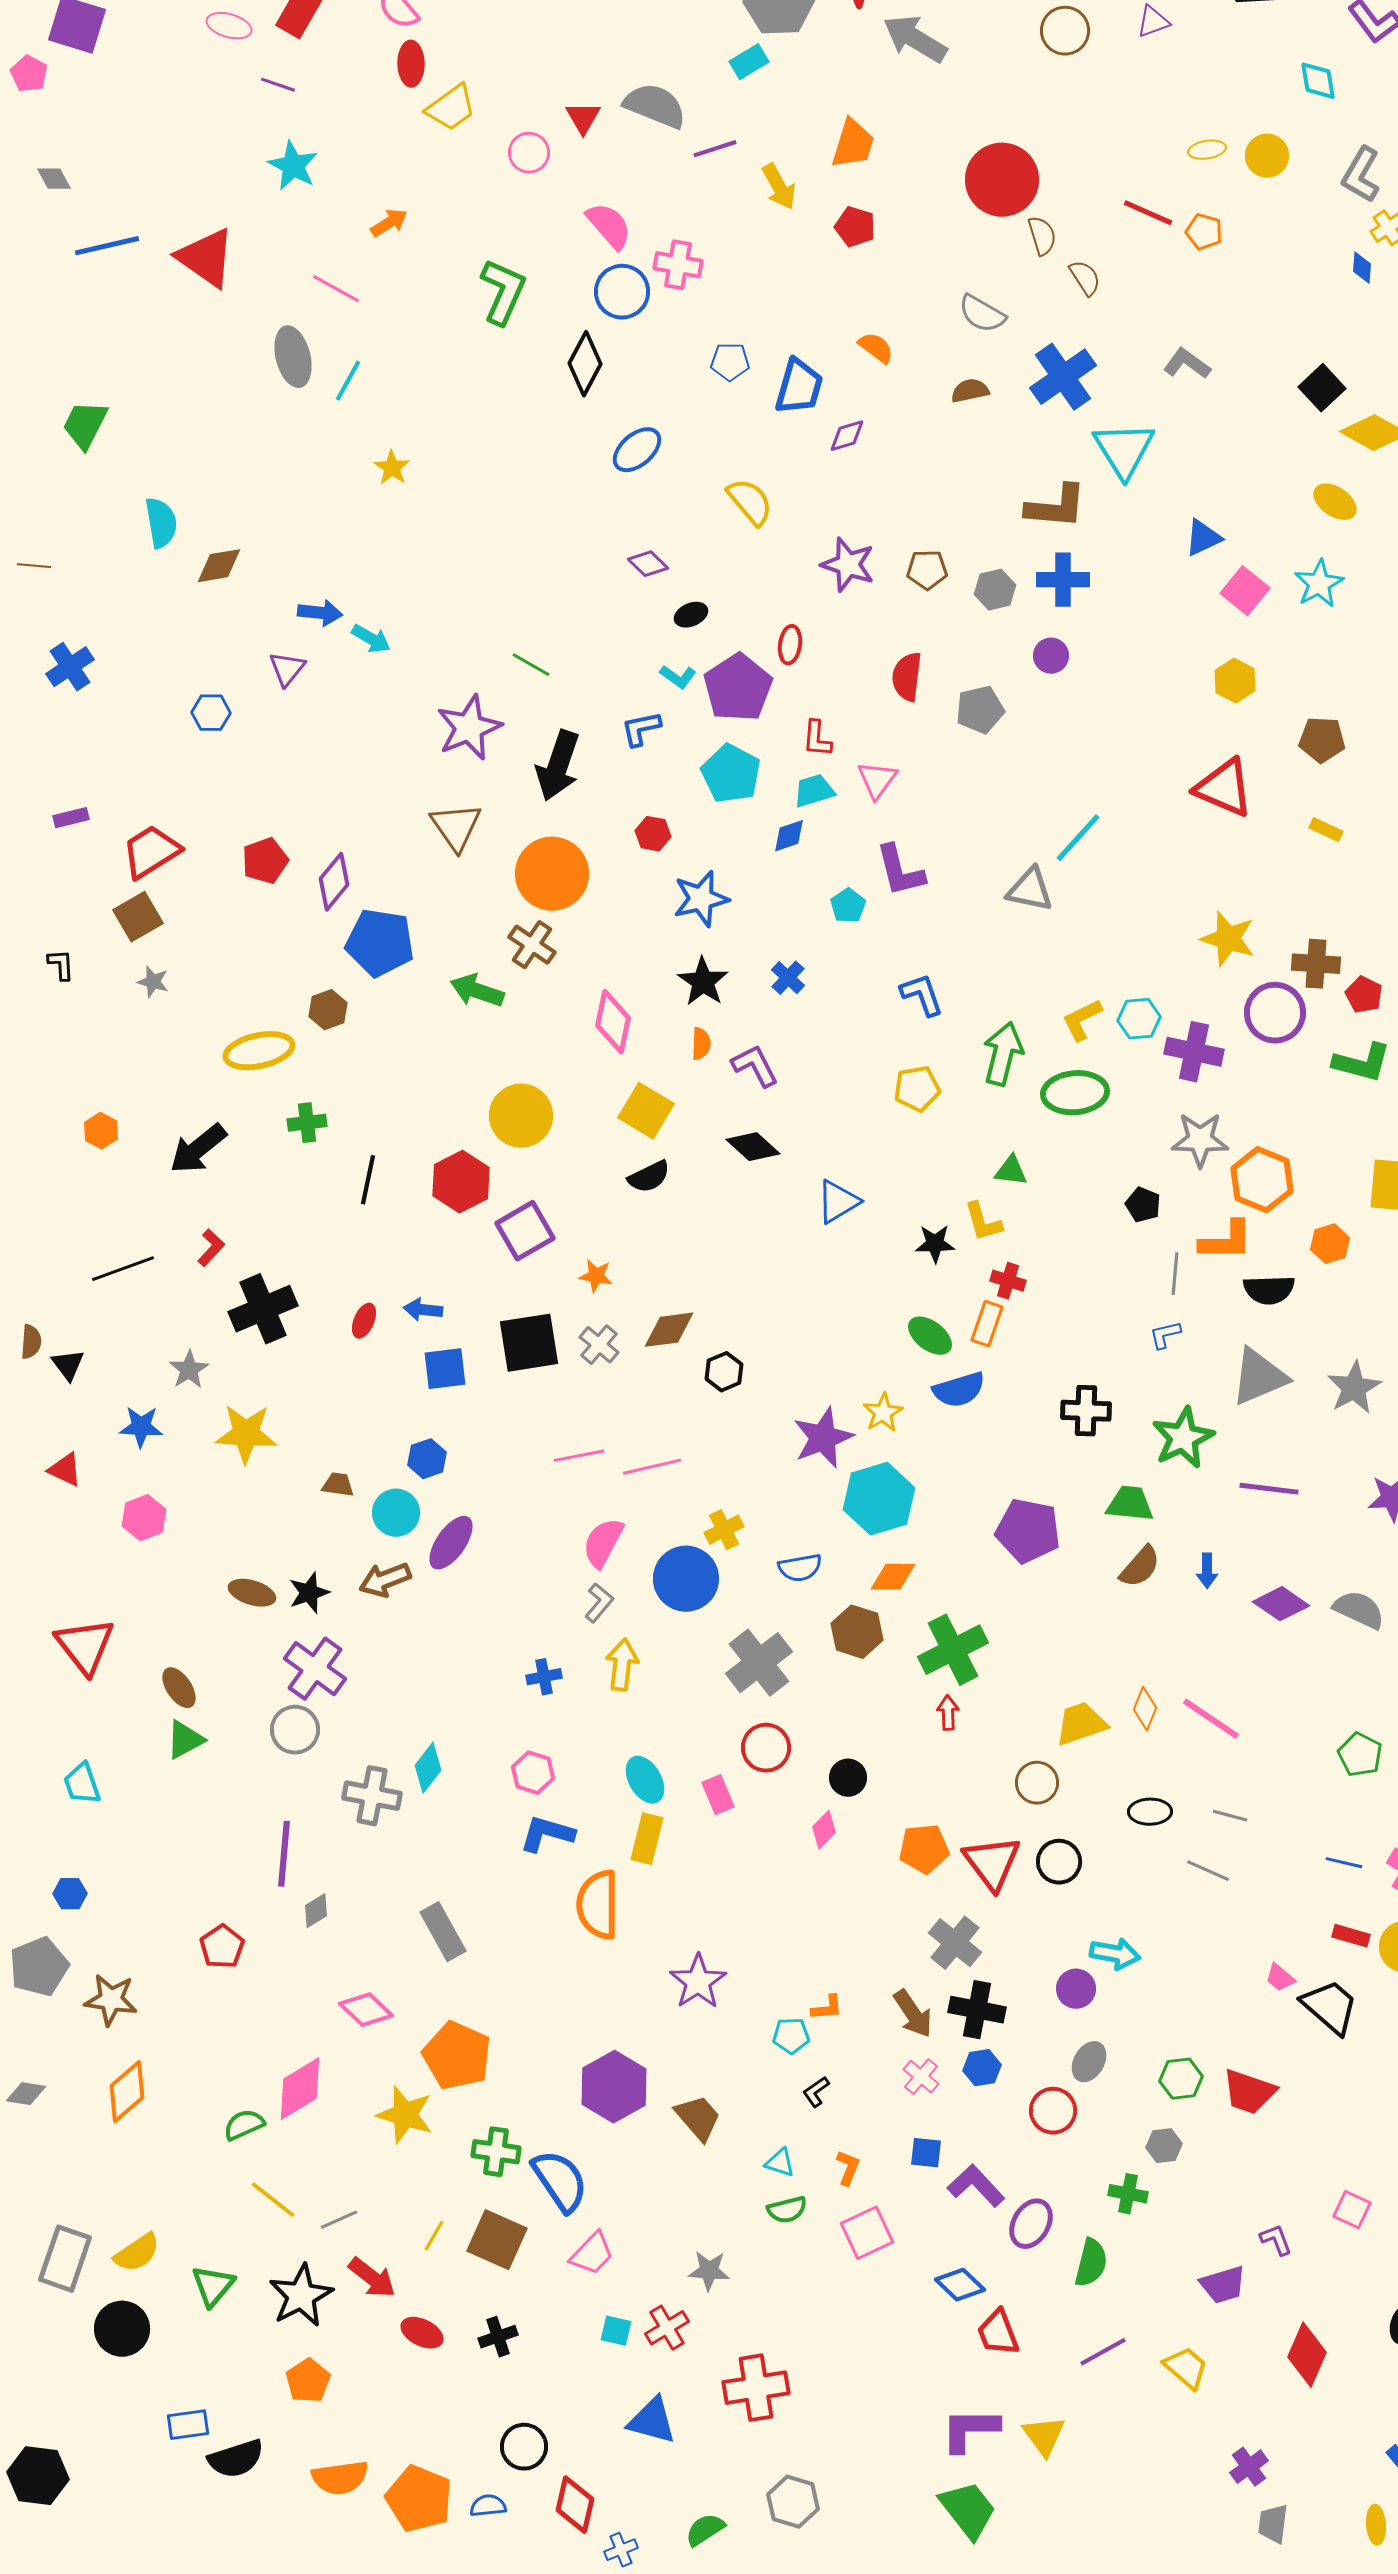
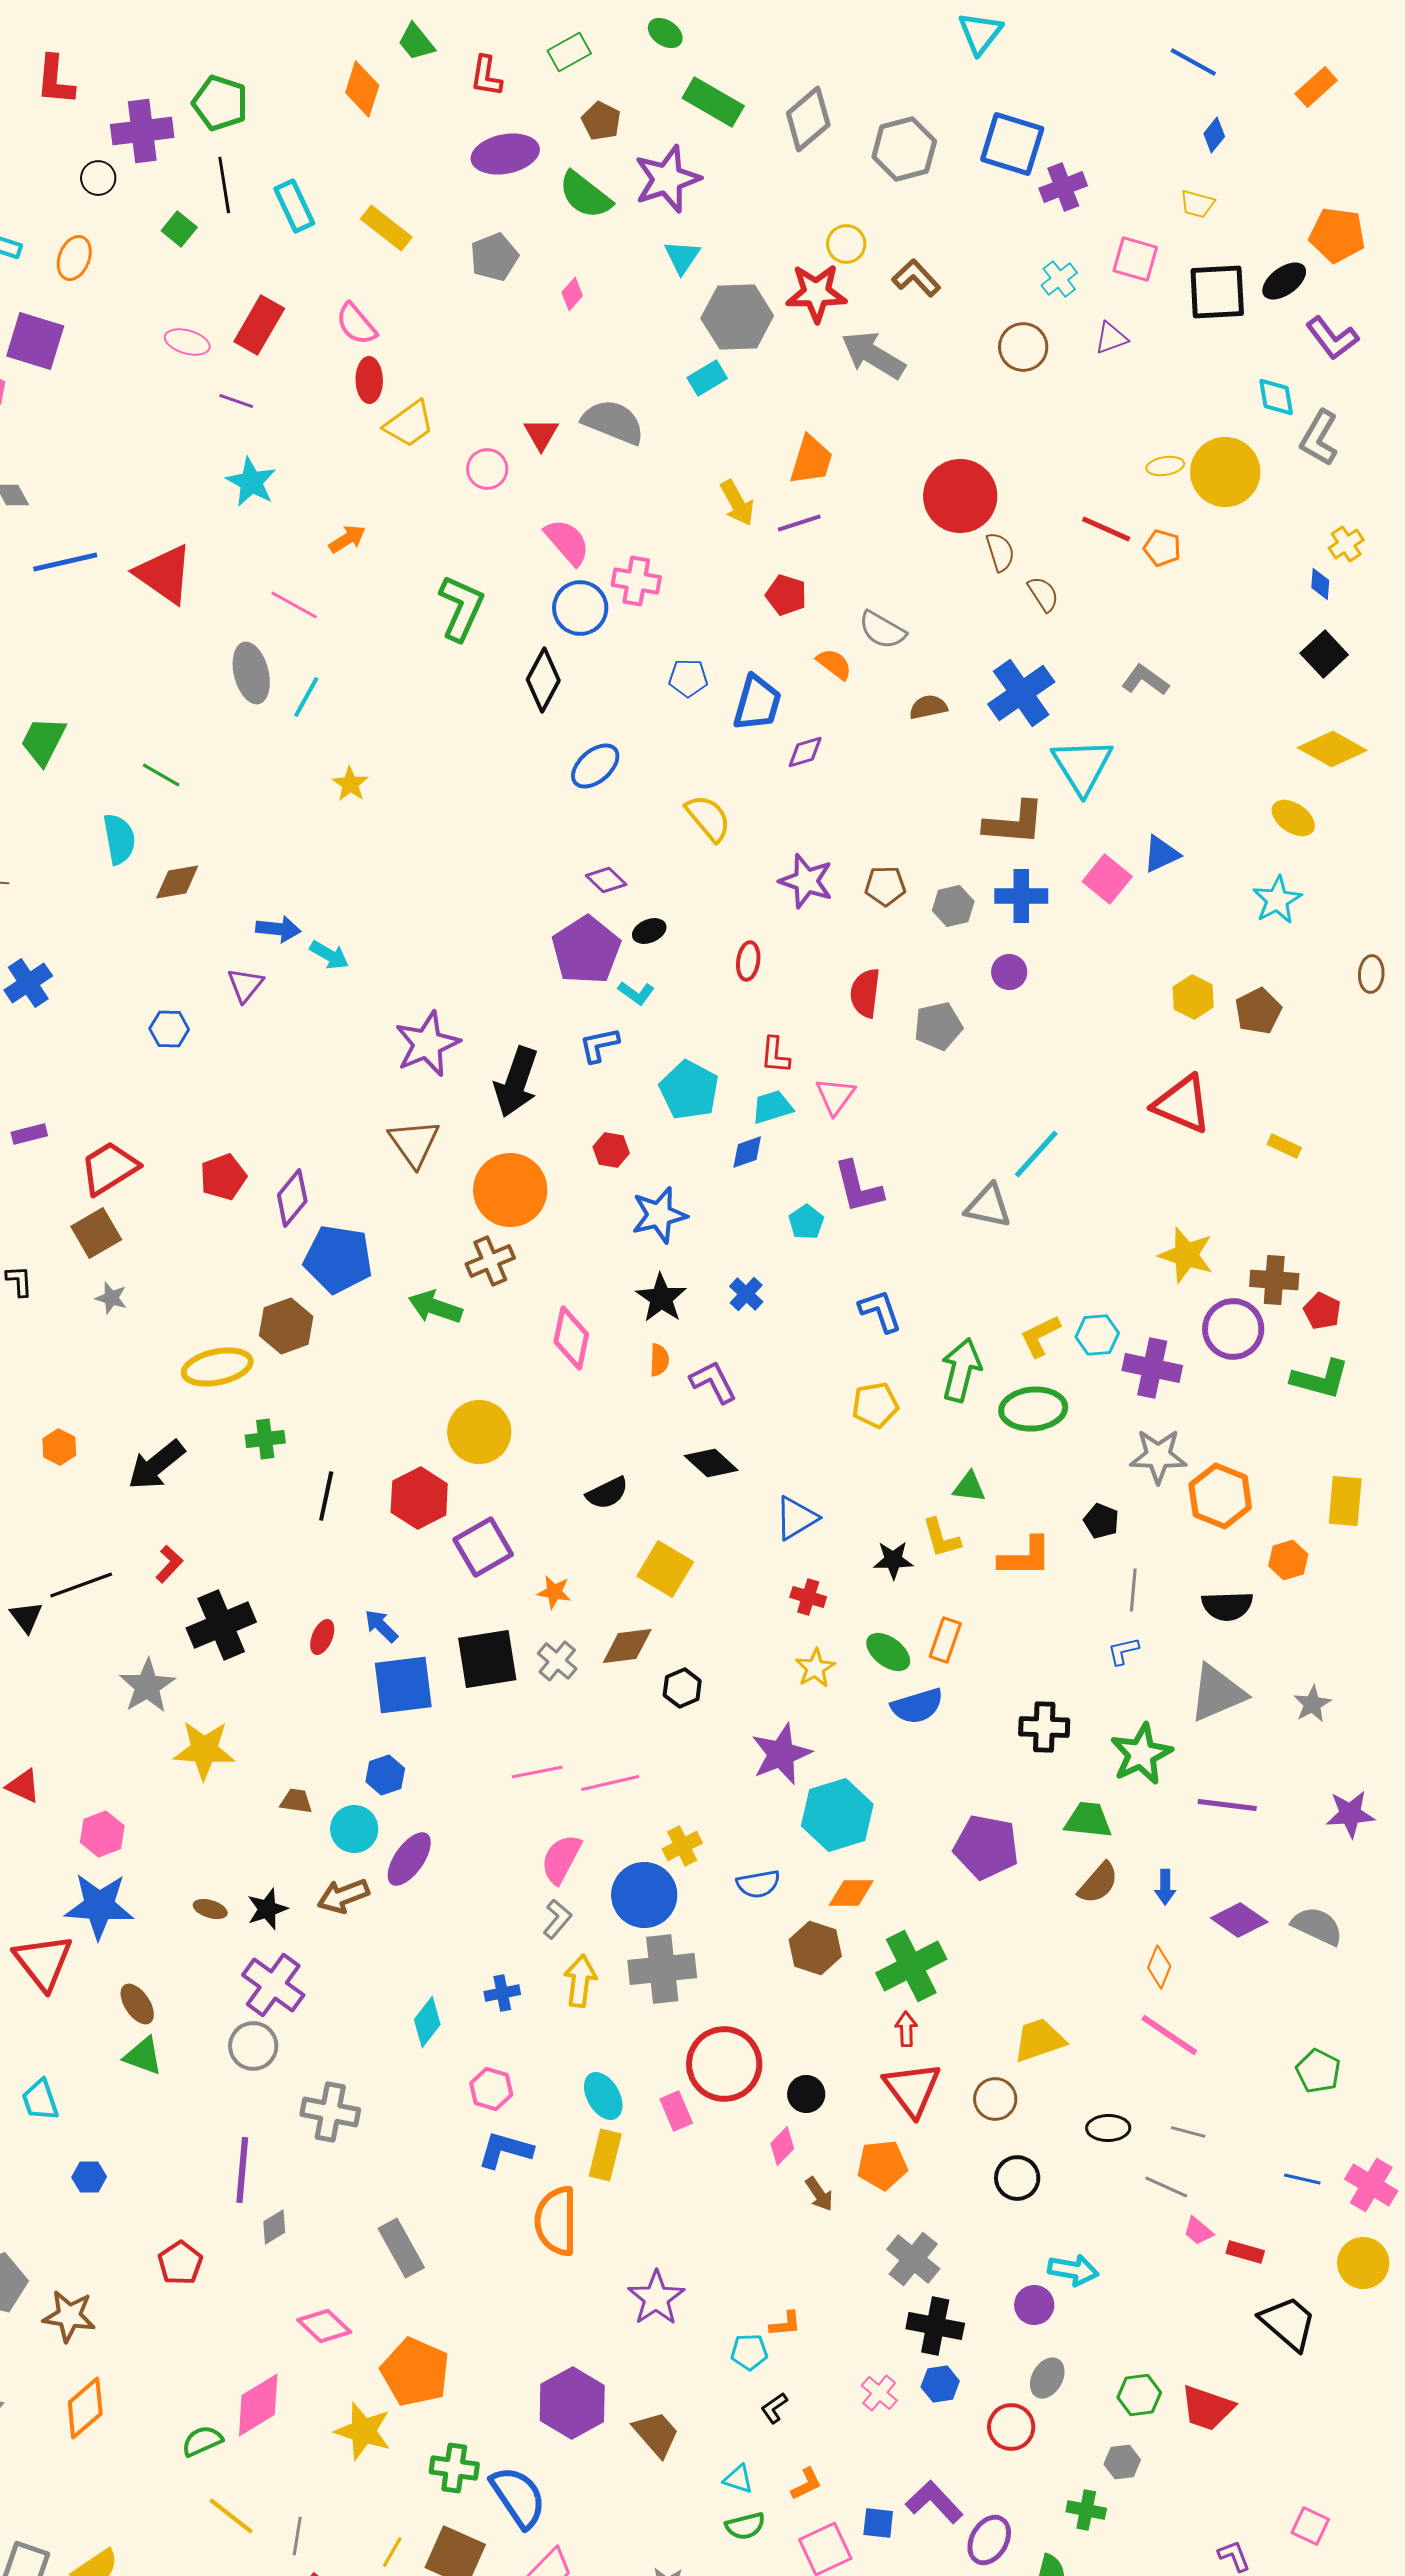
purple line: (715, 149) -> (799, 523), moved
yellow circle: (1267, 156) -> (1225, 472), size x1.6
gray L-shape: (1361, 175) -> (1319, 438), moved
red pentagon: (855, 227) -> (786, 595), moved
gray semicircle: (982, 314) -> (882, 630), moved
black square: (1322, 388) -> (1324, 654), moved
pink square: (1245, 591) -> (1107, 879), moved
green line: (531, 665) -> (161, 775), moved
purple pentagon: (738, 688) -> (586, 950), moved
brown pentagon: (1322, 740) -> (1258, 1011), moved, turned -30
brown cross: (532, 945) -> (490, 1261), turned 33
brown hexagon: (328, 1010) -> (286, 1326), size x1.4
yellow square: (646, 1111) -> (665, 1569), moved
orange L-shape: (1226, 1241) -> (1025, 1557), moved
red cross: (1008, 1281) -> (808, 1597), moved
blue arrow: (423, 1310) -> (381, 1626), turned 39
black triangle: (68, 1365) -> (26, 1617), moved
blue square: (445, 1369) -> (403, 1685), size x1.4
gray star: (189, 1370) -> (147, 1686), size x1.4
gray star: (1354, 1388) -> (1312, 1704), size x0.7
yellow star: (883, 1413) -> (815, 1668), moved
blue star: (141, 1427) -> (99, 1906), moved, size x1.6
brown ellipse: (252, 1593) -> (210, 1909), size x0.7
gray cross: (759, 1663) -> (662, 1969), moved, turned 32
orange diamond: (1145, 1709) -> (1159, 1967), moved
green triangle: (185, 1740) -> (143, 2056), turned 48
red circle: (766, 1748) -> (724, 2064), size x1.5
cyan diamond: (428, 1768) -> (427, 2022), moved
red triangle: (992, 1863) -> (912, 2089), moved
blue hexagon: (70, 1894) -> (89, 2177), moved
red rectangle: (1351, 1936) -> (1245, 2252), moved
pink trapezoid: (1280, 1978) -> (1198, 2231), moved
brown arrow: (913, 2014) -> (819, 2194), moved, size x0.7
blue square: (926, 2153) -> (878, 2523), moved
orange L-shape: (848, 2168) -> (806, 2484), turned 42
gray line: (339, 2220) -> (297, 2536), turned -57

